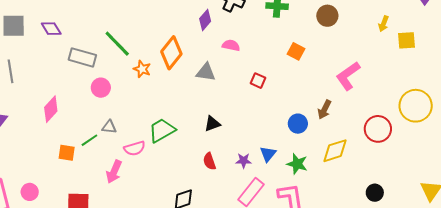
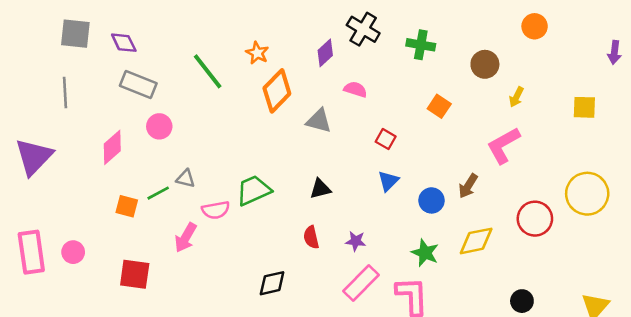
yellow arrow: (384, 24) -> (516, 97), moved
gray rectangle: (82, 57) -> (138, 85), moved
orange star: (142, 69) -> (257, 53), moved
pink circle: (101, 88) -> (159, 126), moved
blue triangle: (268, 154) -> (388, 181), moved

